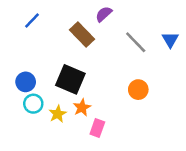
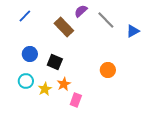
blue triangle: (170, 40) -> (133, 31), turned 32
gray line: (136, 42) -> (106, 20), moved
black square: (70, 79) -> (55, 62), size x0.7
blue circle: (26, 82) -> (30, 54), moved

